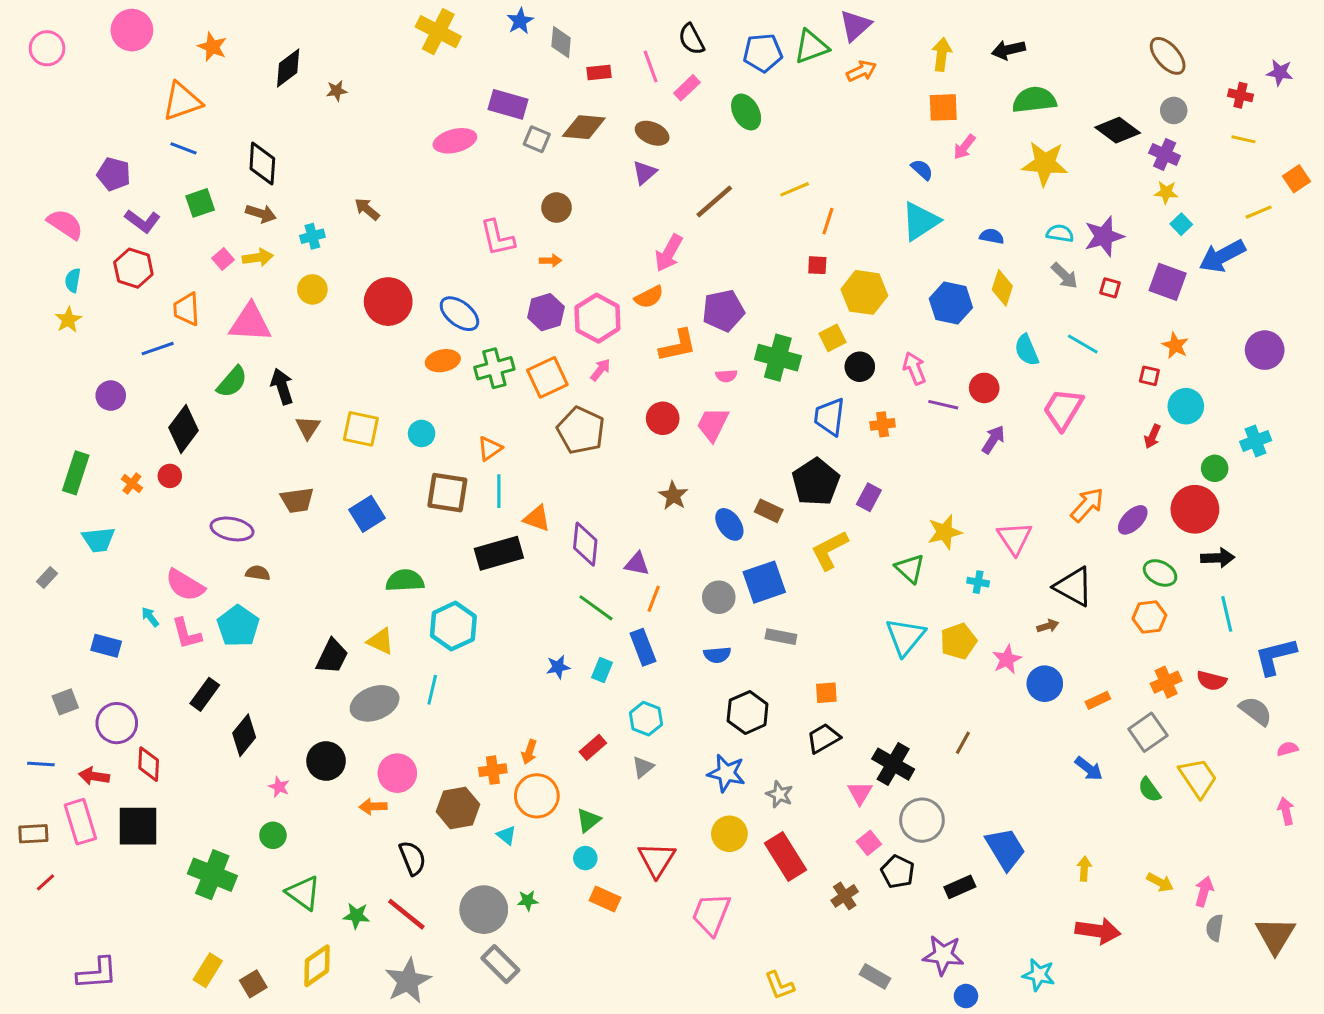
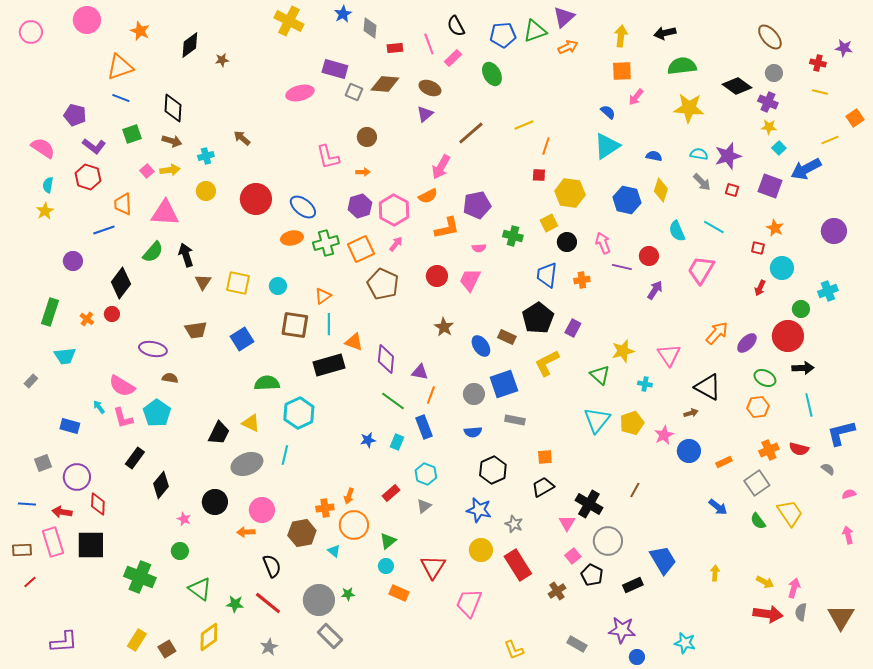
green cross: (778, 358) -> (513, 236), size x0.7
gray semicircle: (1256, 711) -> (828, 469), size x0.6
red arrow: (1098, 931) -> (768, 614), moved
gray star: (408, 981) -> (269, 647), size x0.6

